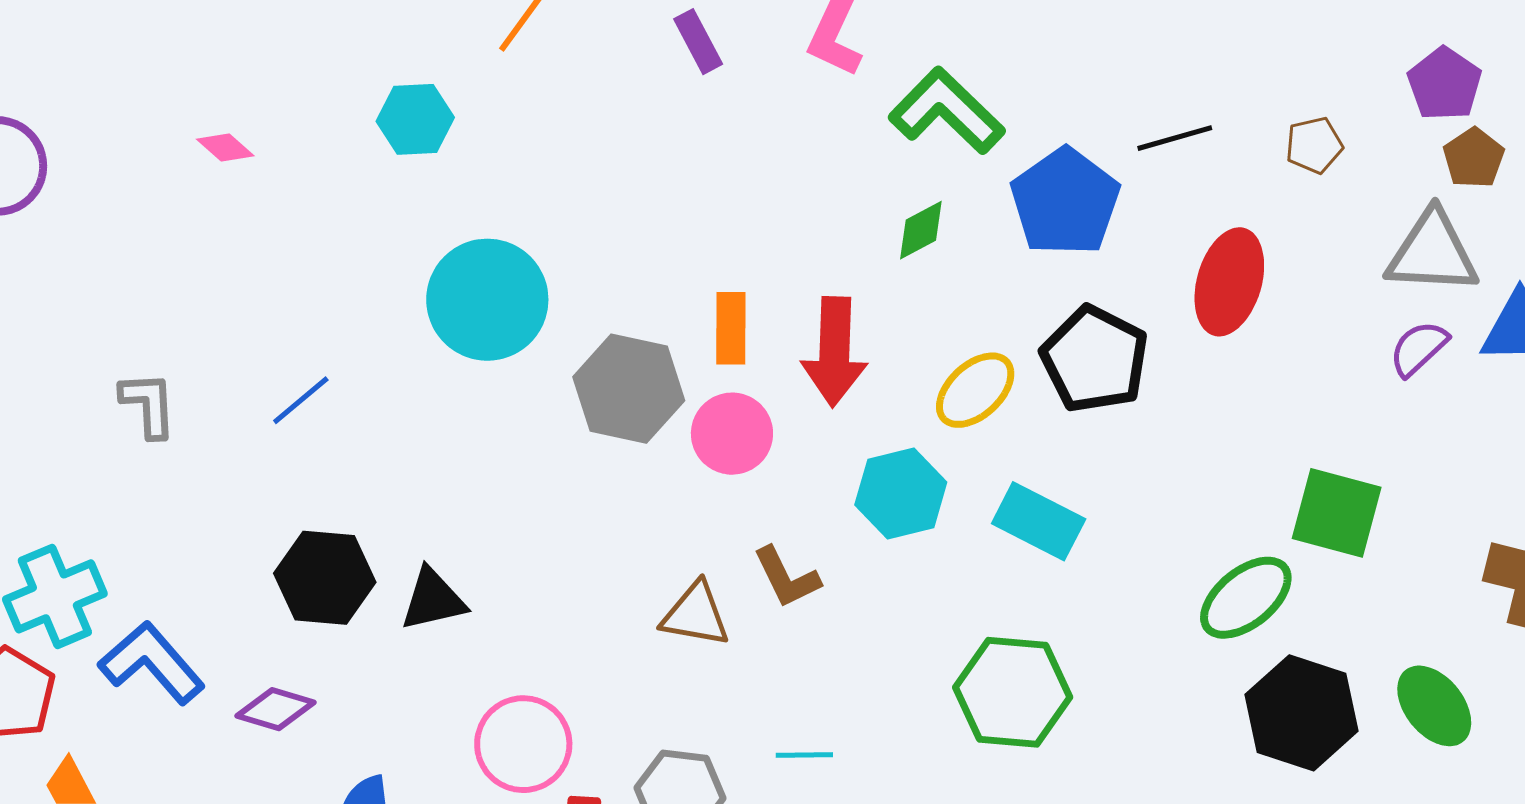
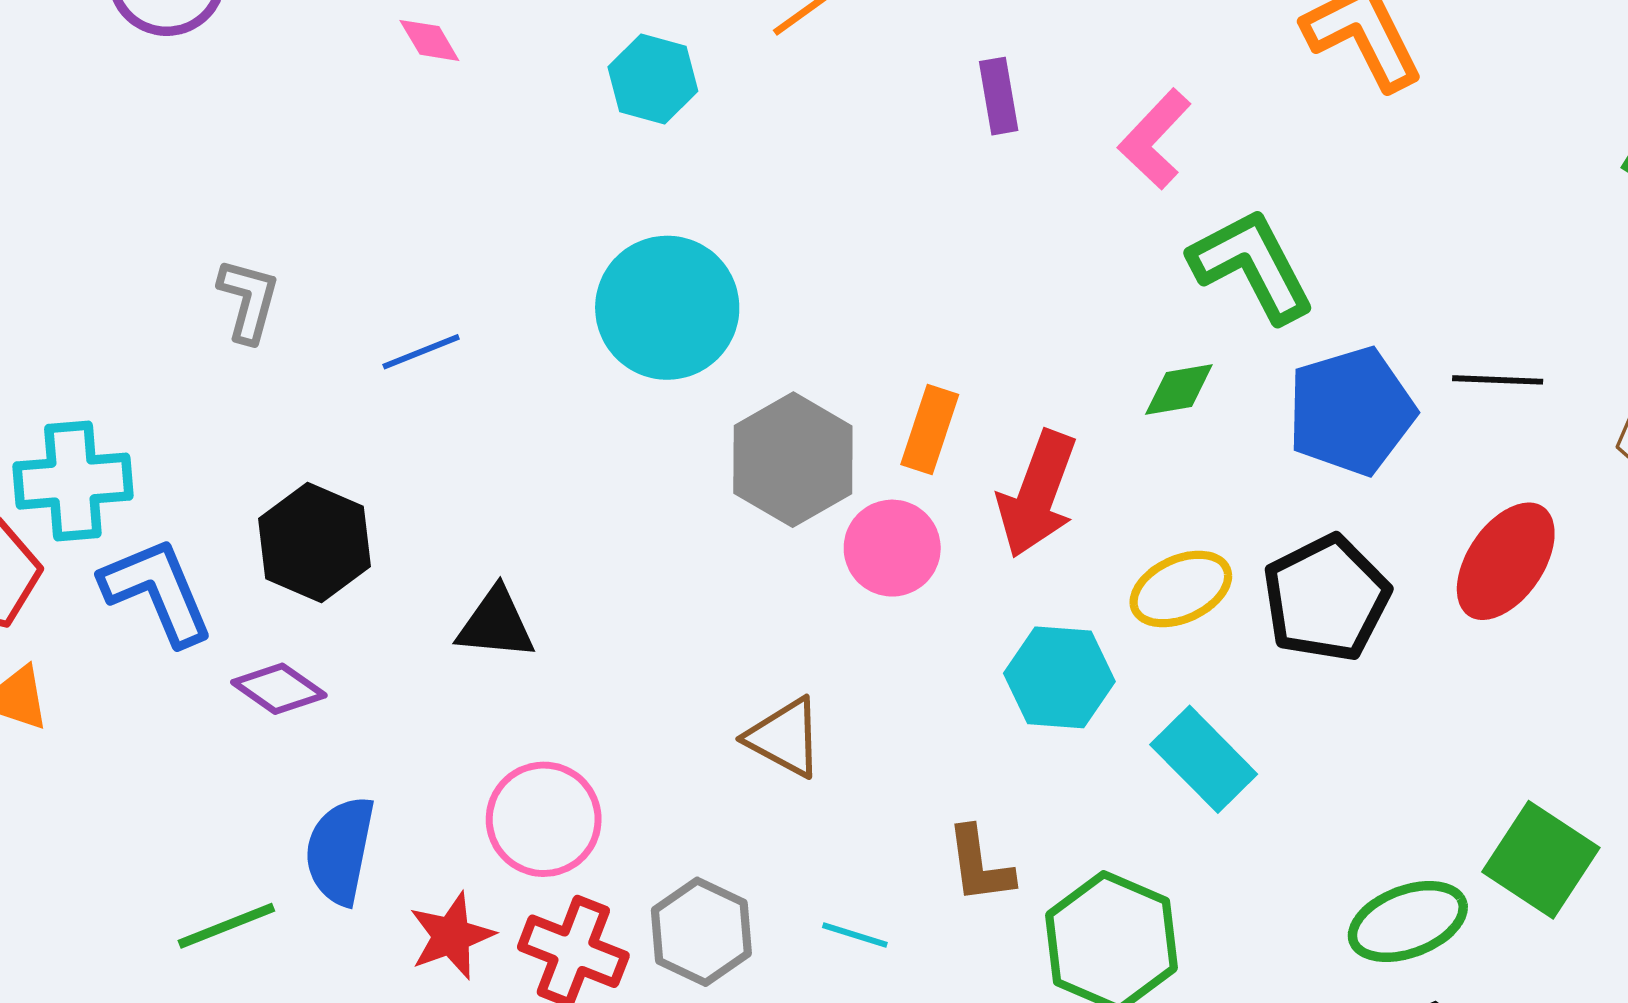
brown L-shape: (787, 577) -> (980, 865), moved
black hexagon: (325, 578) -> (314, 543), moved

